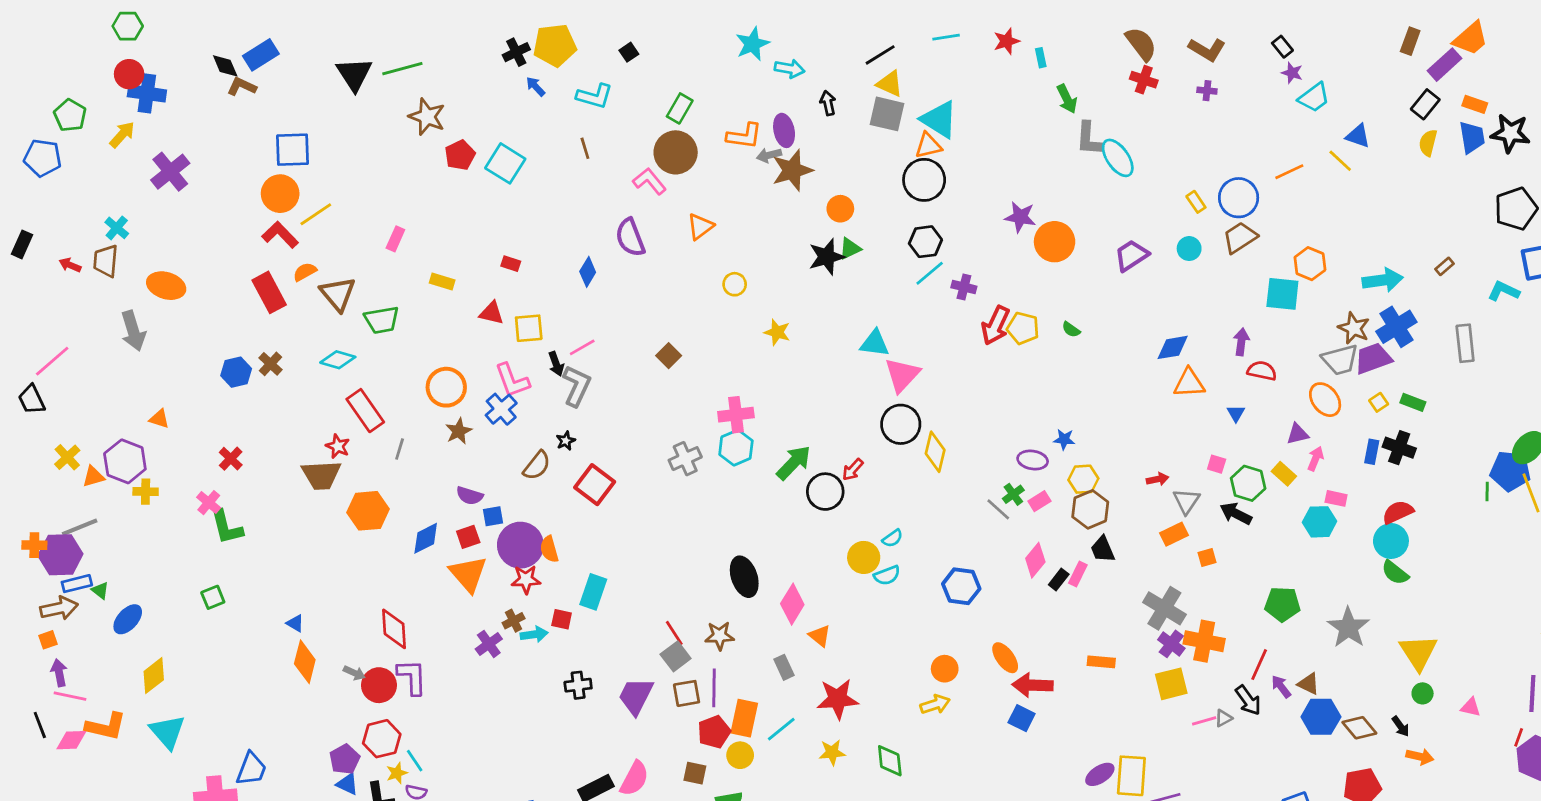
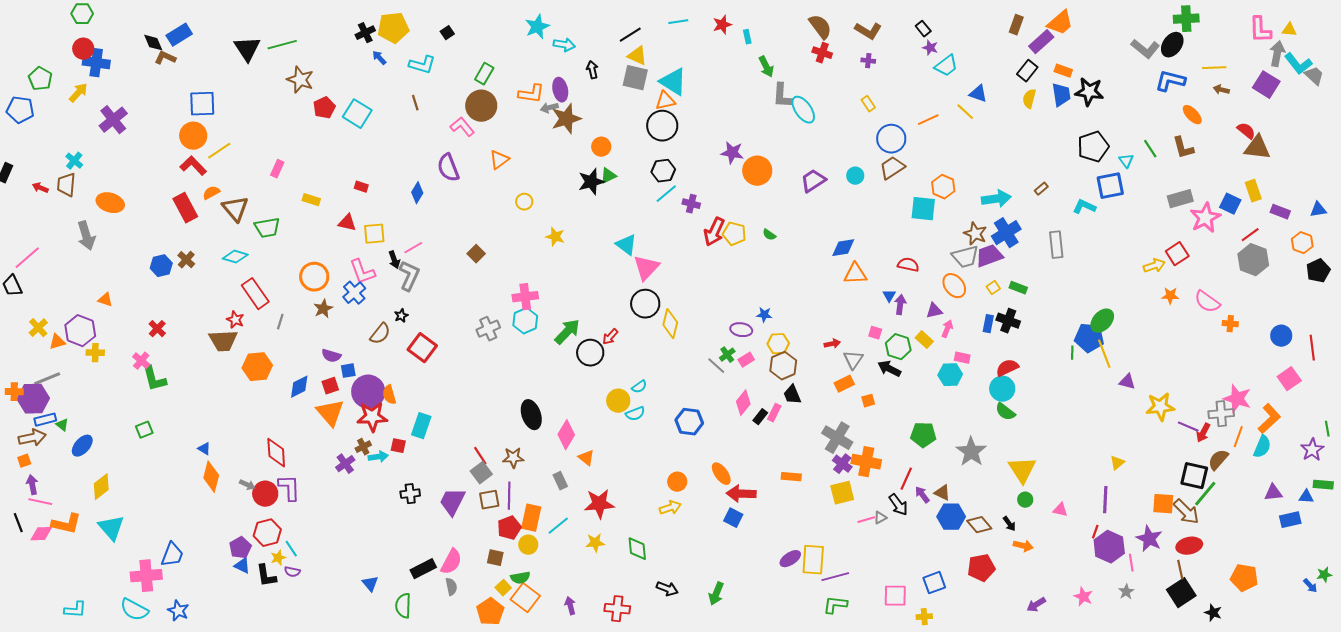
yellow rectangle: (1196, 202) -> (868, 104), moved
purple arrow: (1241, 342) -> (900, 305), moved
cyan triangle: (875, 343) -> (626, 245), turned 30
red star: (526, 579) -> (372, 417), size x1.4

